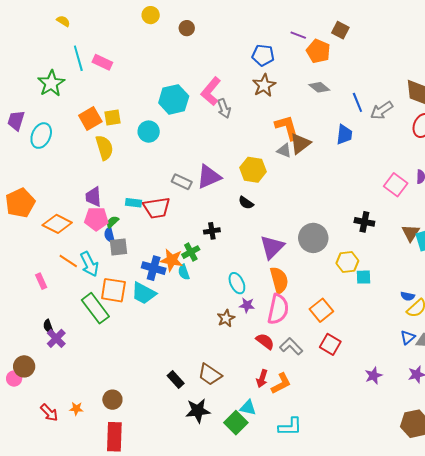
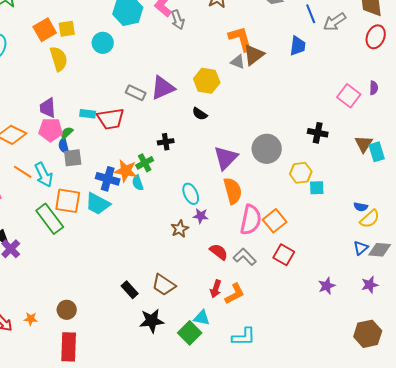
pink semicircle: (278, 309) -> (251, 220), moved

